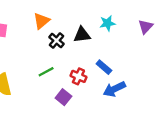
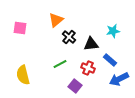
cyan star: (107, 23) -> (113, 31), moved
black triangle: (82, 35) -> (91, 44), moved

